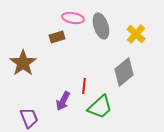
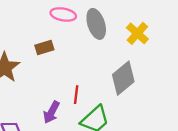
brown rectangle: (57, 37) -> (44, 47), moved

